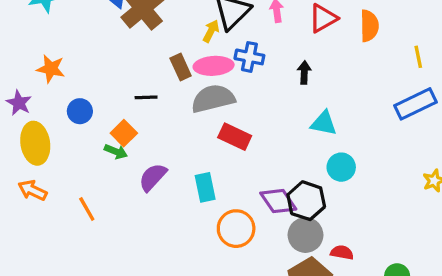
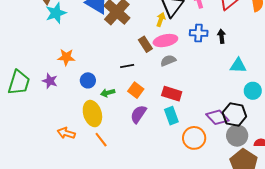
blue cross: (249, 57) -> (199, 33), moved
gray semicircle: (213, 99) -> (168, 61), size x0.6
orange square: (124, 133) -> (136, 90), moved
red rectangle: (235, 137) -> (172, 94), moved
yellow ellipse: (35, 143) -> (92, 114), moved
green arrow: (116, 152) -> (108, 93), moved, turned 152

